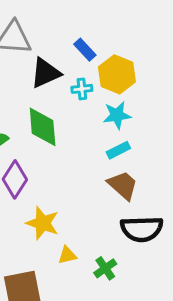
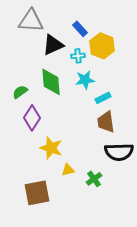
cyan star: (117, 115) -> (85, 80), moved
brown trapezoid: (123, 185) -> (106, 122), turned -140

